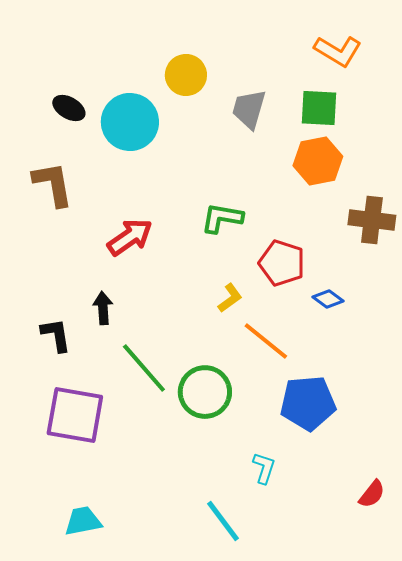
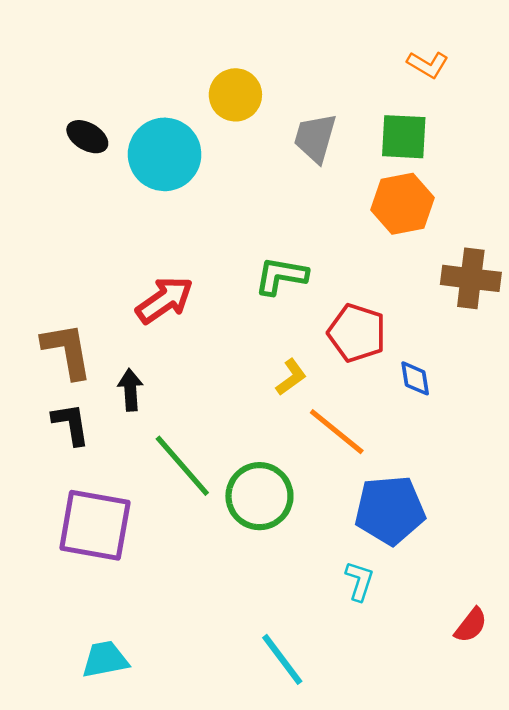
orange L-shape: (338, 51) -> (428, 65), size x0.7
brown L-shape: (53, 184) -> (67, 351), moved
blue diamond: (328, 299) -> (415, 378), turned 44
cyan L-shape: (264, 468) -> (359, 581), moved

